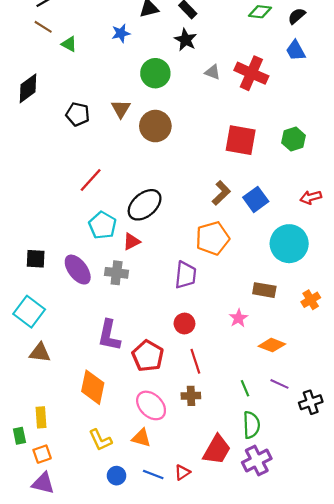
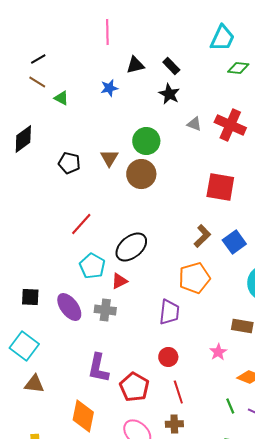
green circle: (155, 73) -> (146, 141), moved
green line: (245, 388) -> (230, 406), moved

